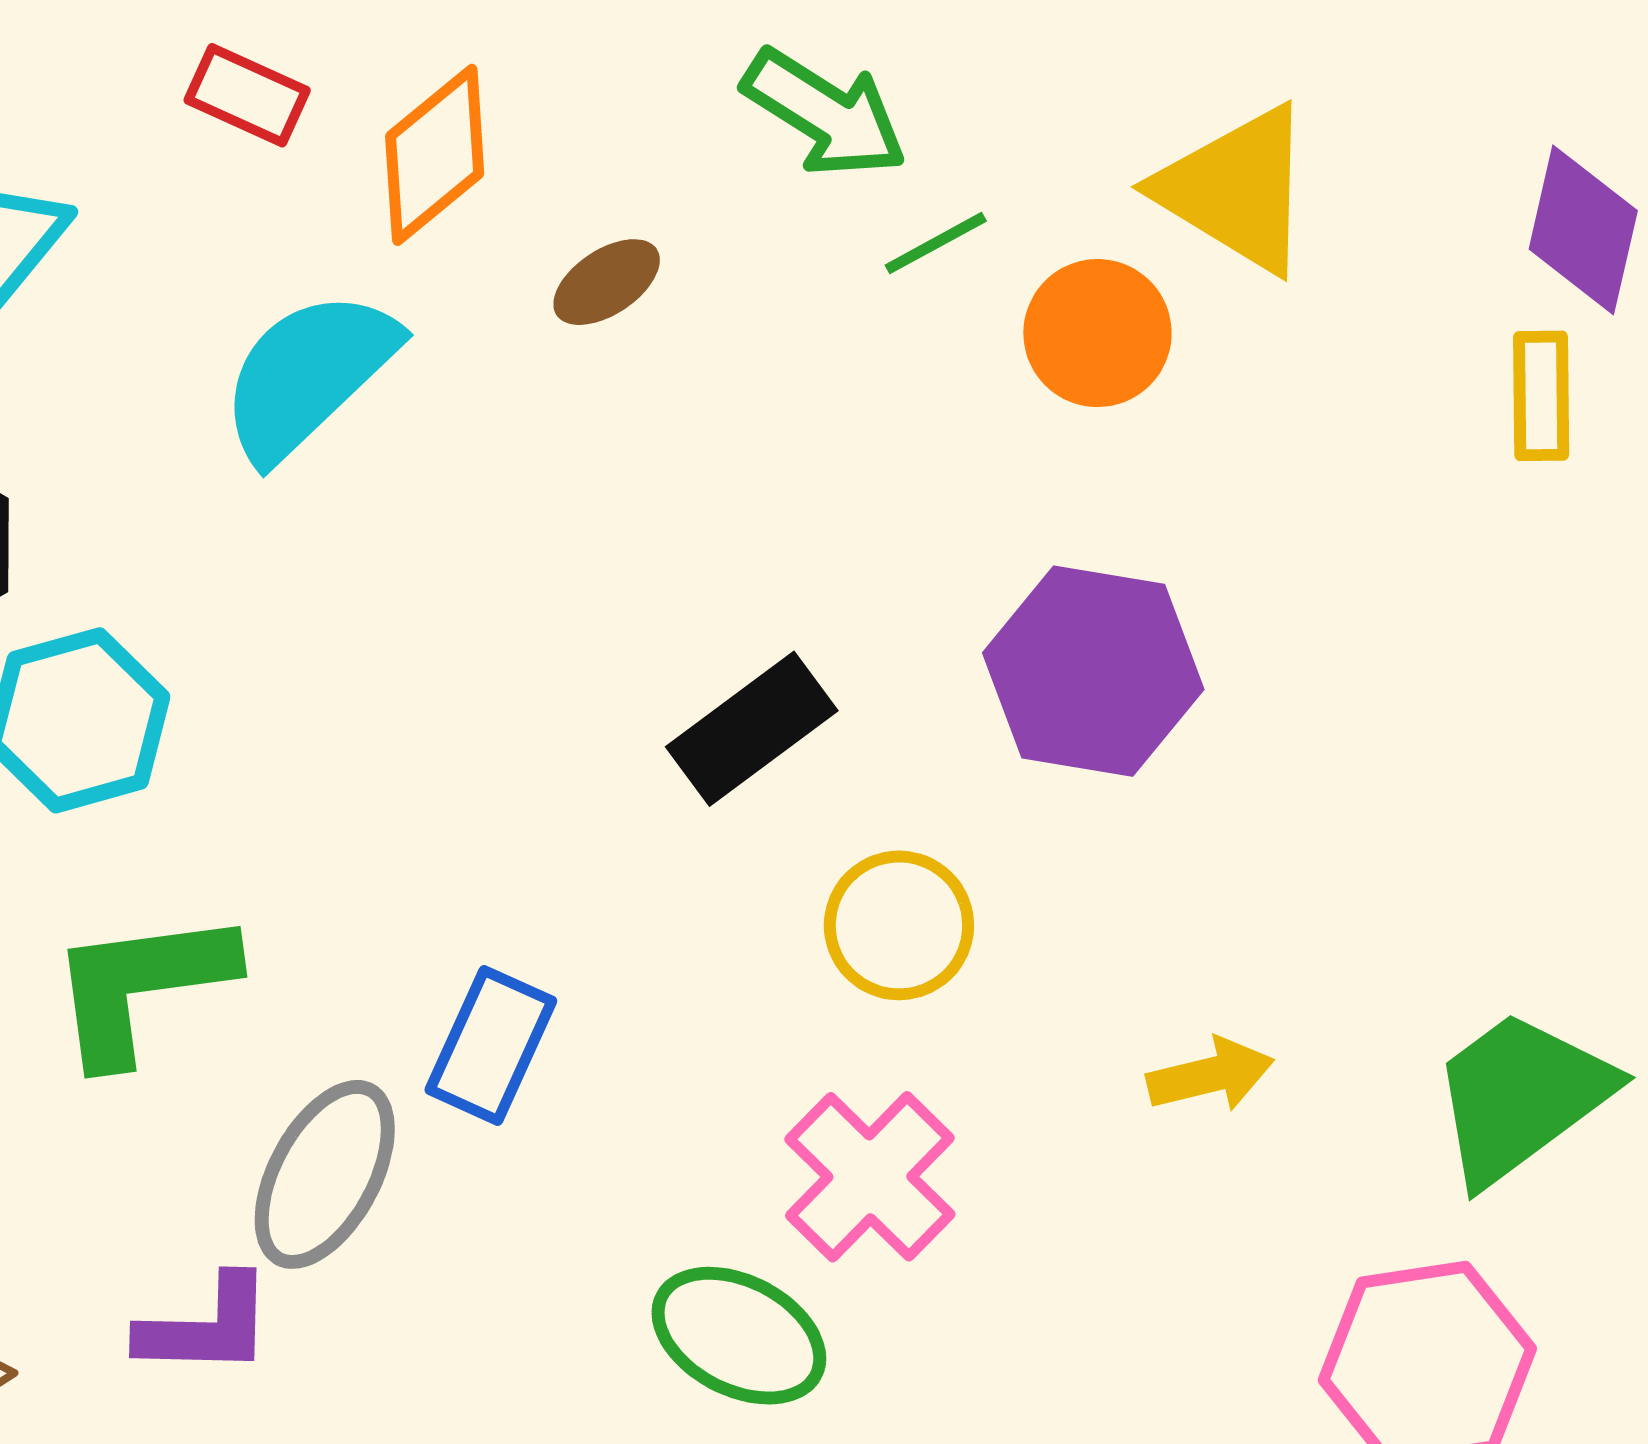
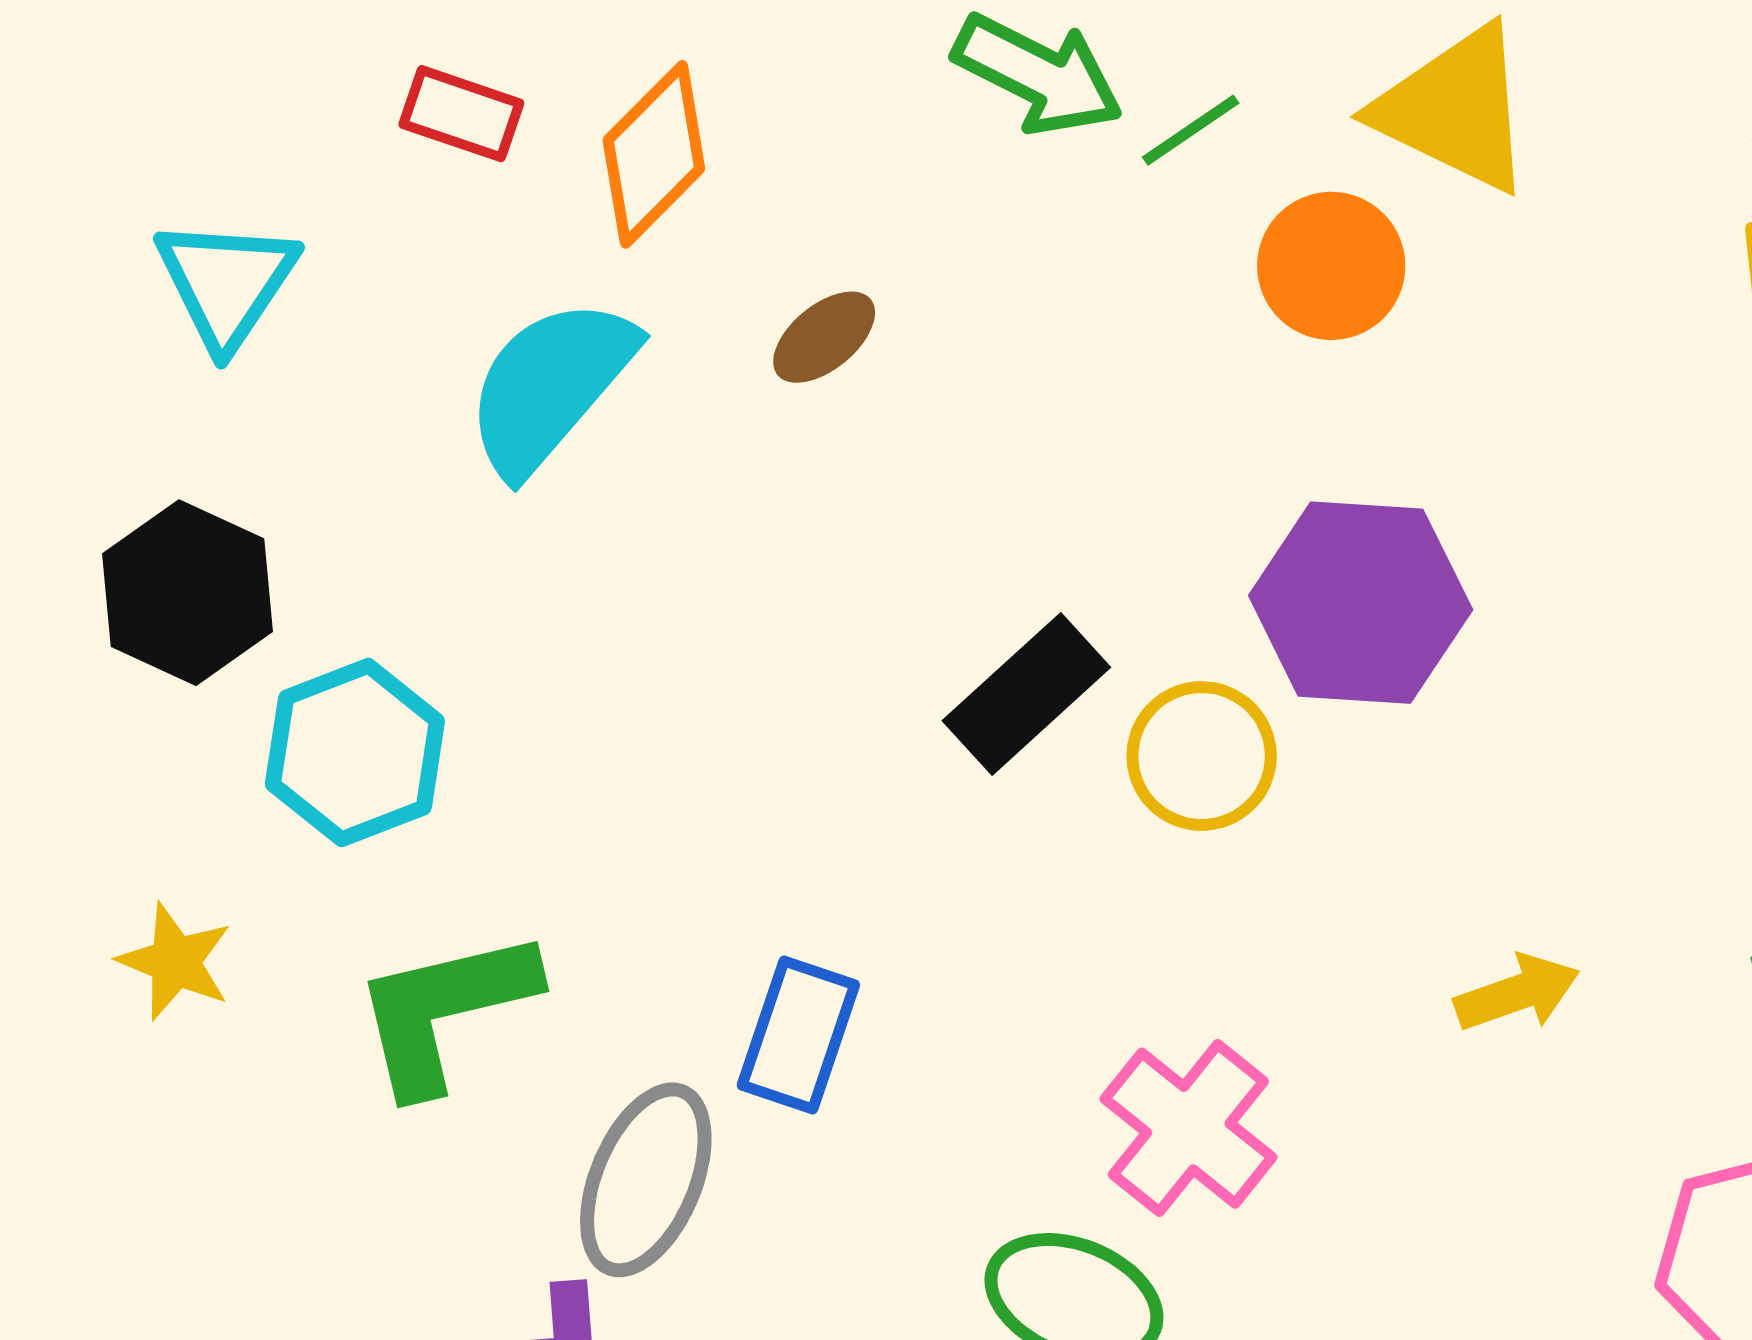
green line: (936, 243) -> (1191, 130), moved
brown ellipse: (607, 282) -> (824, 337), moved
yellow circle: (899, 925) -> (1202, 756), moved

